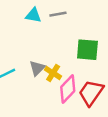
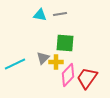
green square: (87, 50) -> (65, 43), moved
yellow cross: (53, 73) -> (56, 62), turned -32

